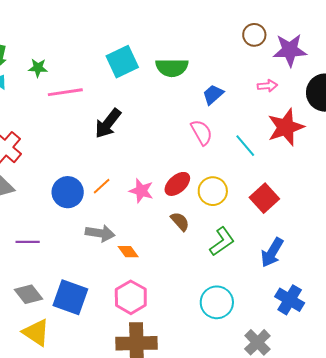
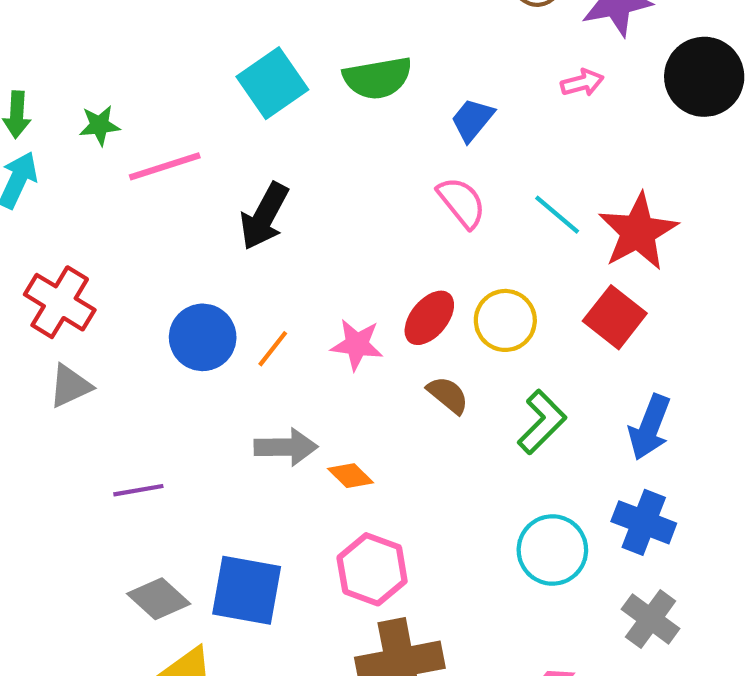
red star: (286, 127) -> (638, 232), moved
blue circle: (68, 192) -> (203, 337), moved
blue cross: (290, 300) -> (644, 522), moved

